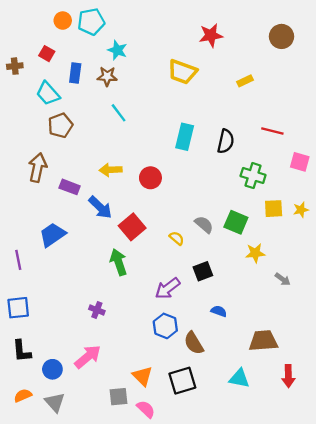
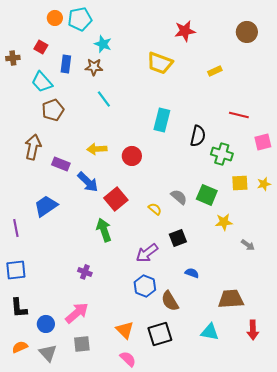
black semicircle: (226, 141) -> (198, 136), moved
pink square: (300, 162) -> (263, 142), turned -30
gray square: (119, 397) -> (82, 344), moved

